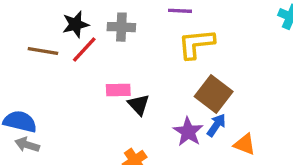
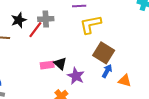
red line: (84, 50) -> (35, 30), moved
pink rectangle: (118, 90) -> (47, 65), moved
purple star: (188, 132) -> (76, 76), moved

